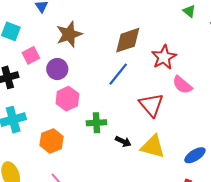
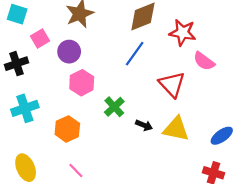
red star: (164, 57) -> (183, 33), turned -30
green cross: (96, 123) -> (114, 107), turned -36

